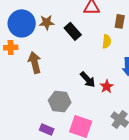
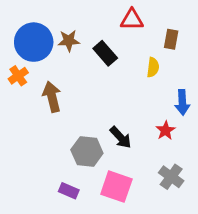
orange cross: (11, 47) -> (18, 76), turned -32
black arrow: (88, 79) -> (121, 137), moved
red star: (107, 86) -> (166, 130), moved

